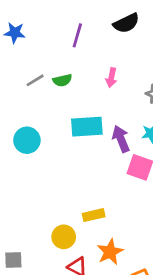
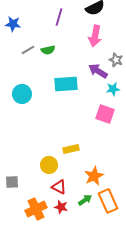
blue star: (15, 33) -> (13, 24), moved
pink arrow: (111, 78) -> (95, 36), moved, size x1.5
purple arrow: (121, 139) -> (98, 71), moved, turned -36
orange star: (110, 252) -> (94, 176), moved

